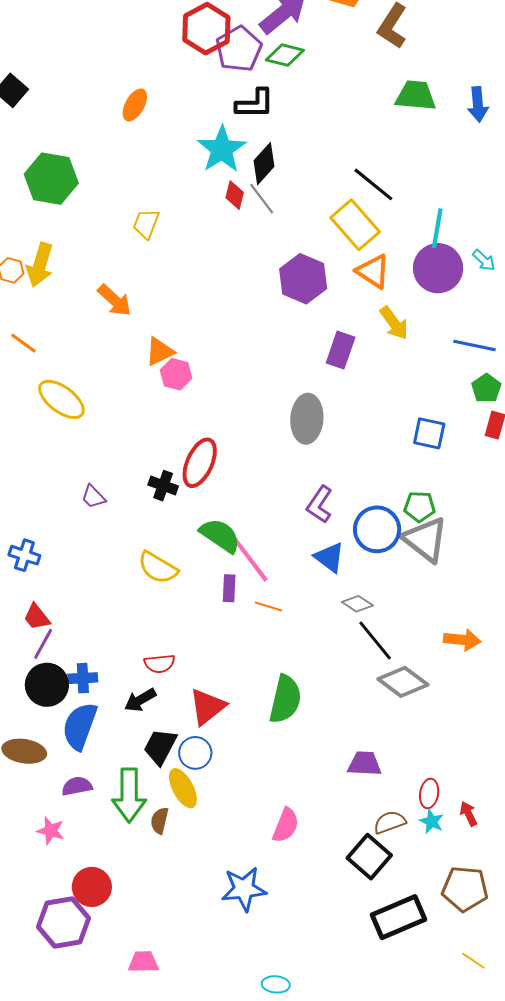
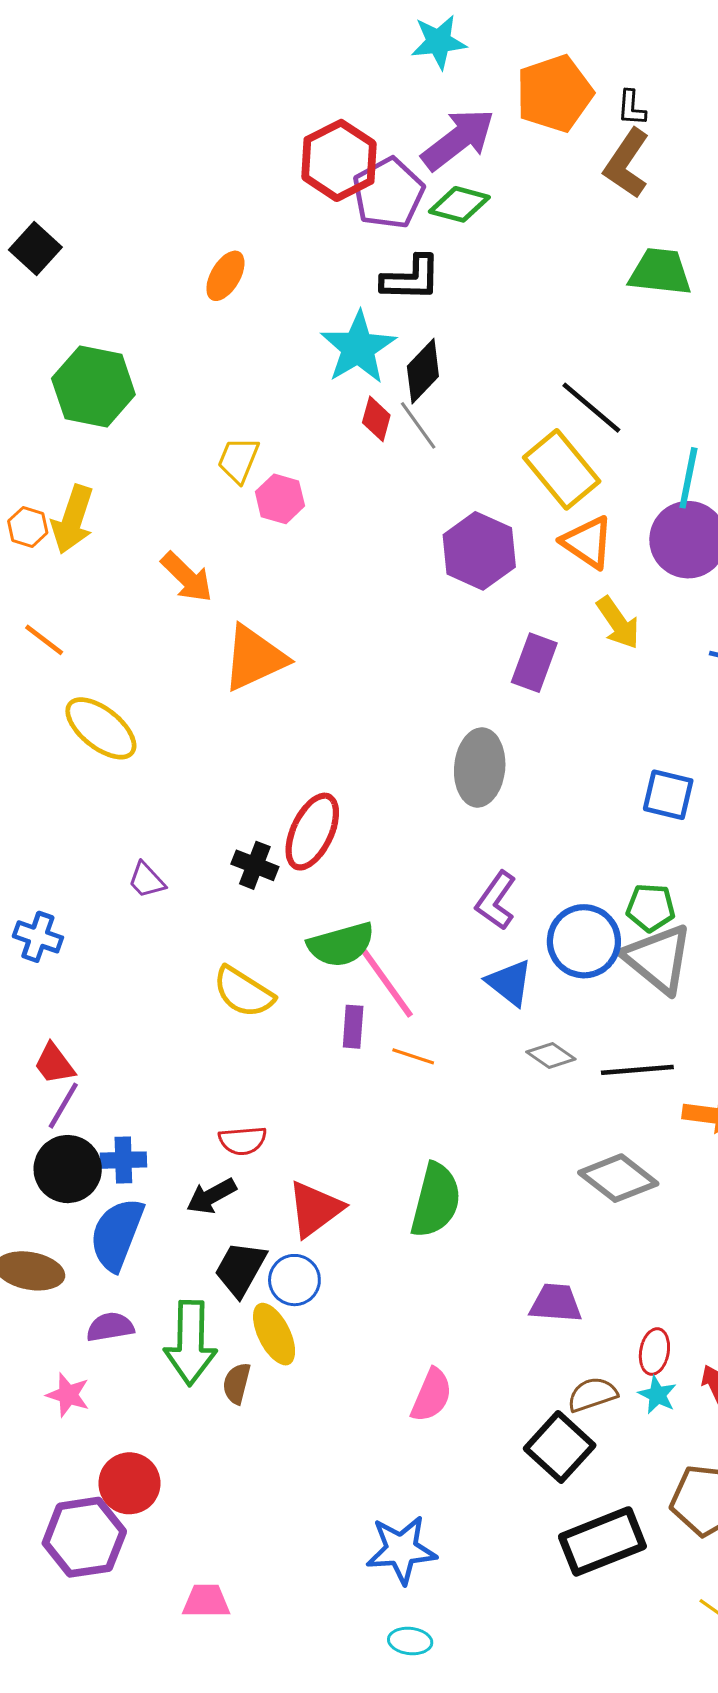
orange triangle: (160, 352) -> (254, 658), size x1.5
pink hexagon: (176, 374) -> (280, 499), moved
green semicircle: (220, 535) -> (341, 945), turned 129
blue cross: (24, 555) -> (38, 937), moved
black line: (375, 640) -> (637, 1070), moved, turned -57
blue star: (244, 889) -> (401, 1550), moved

